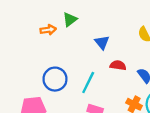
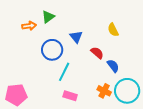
red semicircle: (118, 65) -> (97, 53), moved, turned 32
blue circle: (55, 79) -> (52, 50), moved

